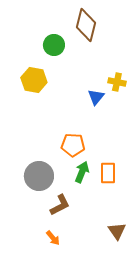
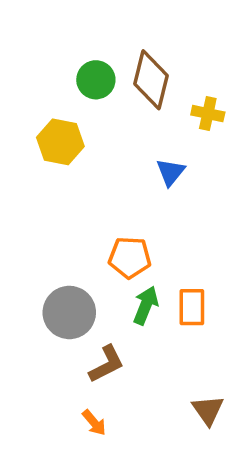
brown diamond: (86, 25) -> (151, 80), moved
yellow cross: (117, 82) -> (208, 114), moved

